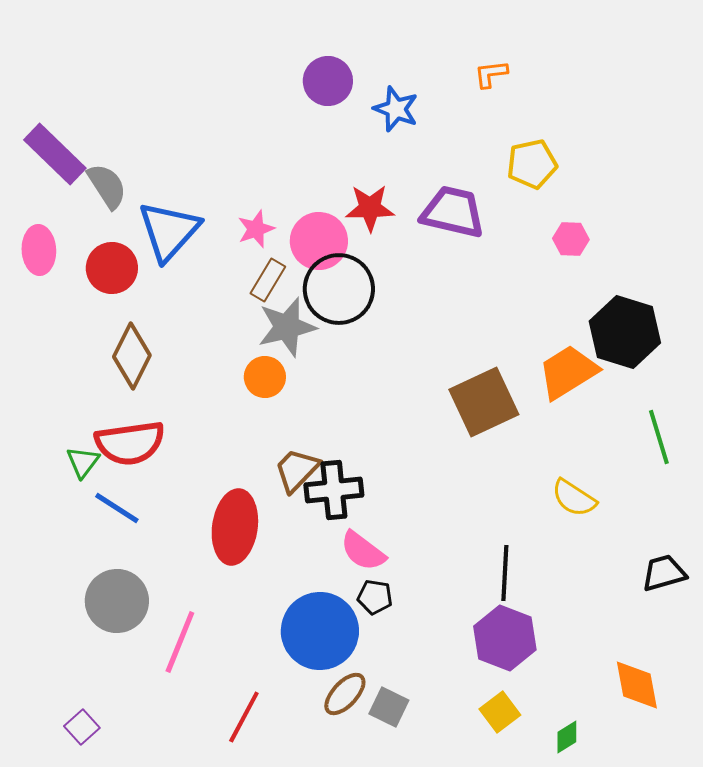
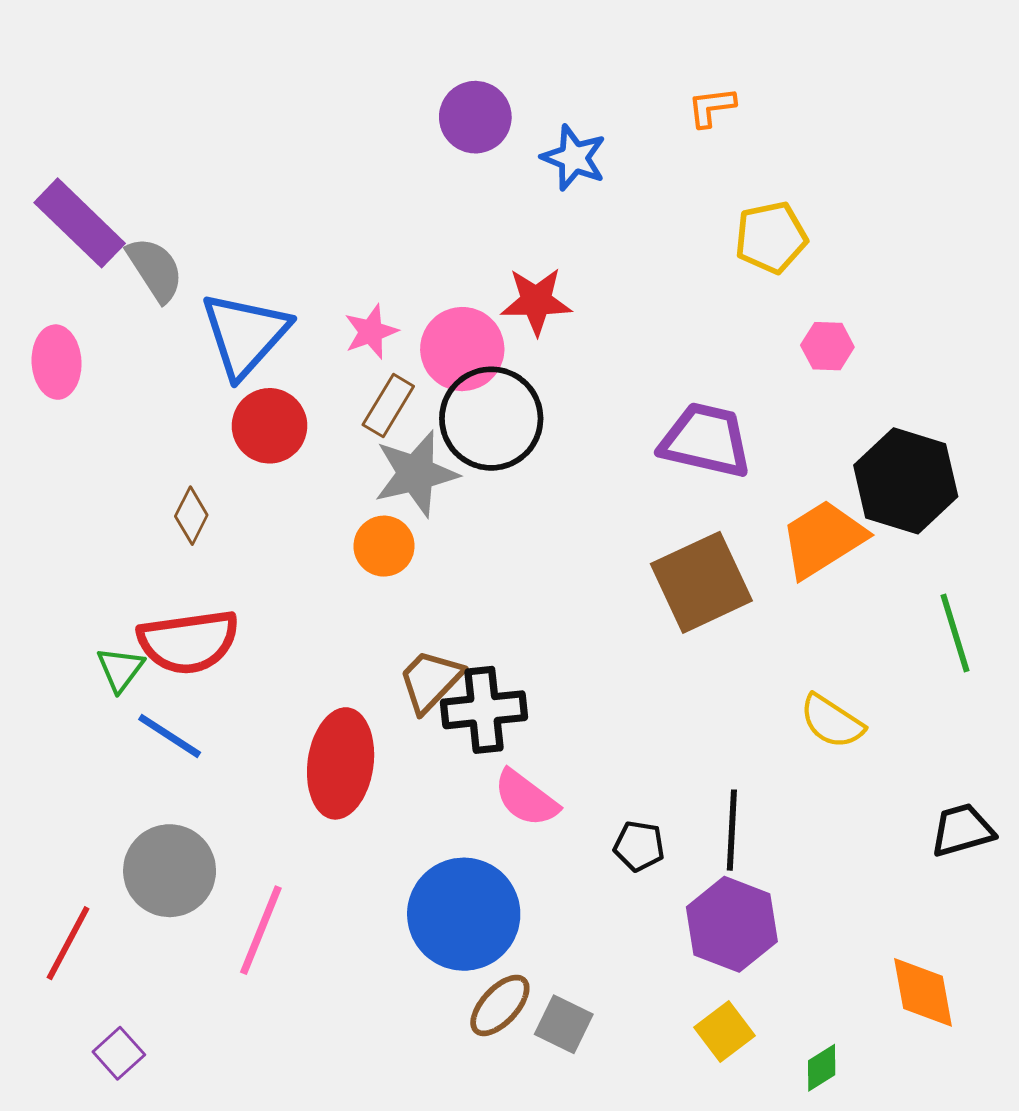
purple trapezoid: (453, 212) -> (706, 440), moved
red circle: (112, 268) -> (270, 426), moved
brown diamond: (132, 356) -> (191, 516), size x0.6
black pentagon: (375, 597) -> (639, 846), moved
red line: (244, 717) -> (68, 943), moved

